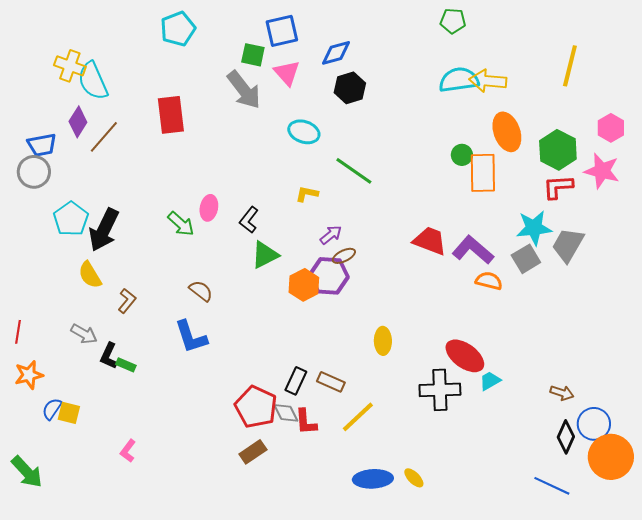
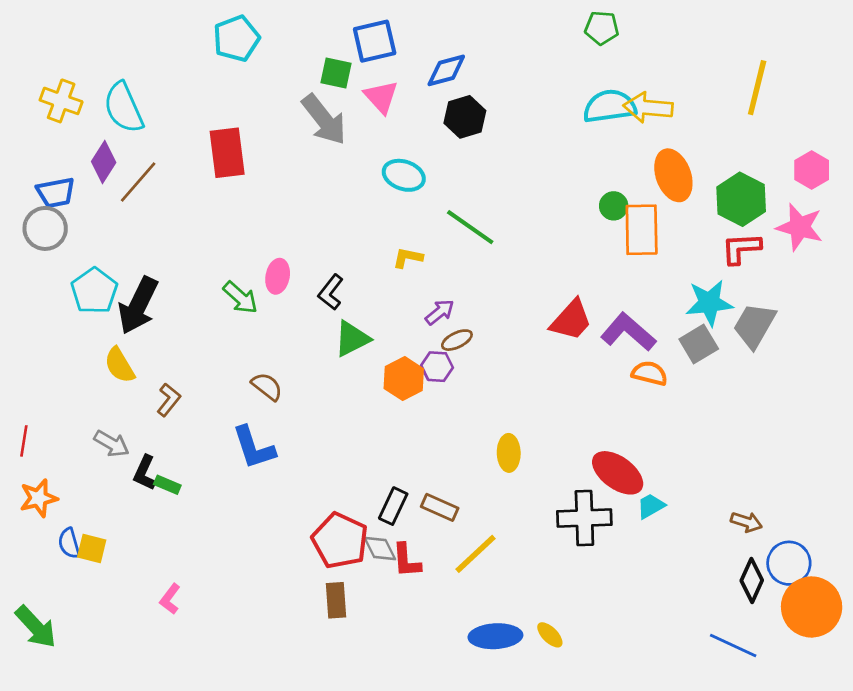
yellow cross: (70, 66) -> (61, 101), moved
red trapezoid: (430, 241) -> (571, 320), turned 111
purple hexagon: (329, 276) -> (437, 367), size x0.6
blue semicircle: (52, 409) -> (69, 543), turned -50
brown rectangle: (253, 452) -> (336, 600), turned -60

